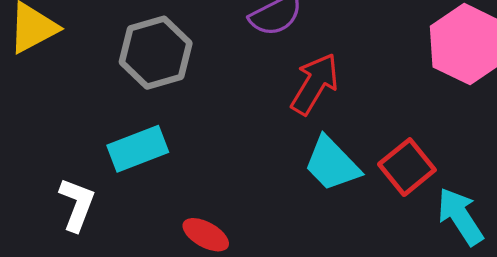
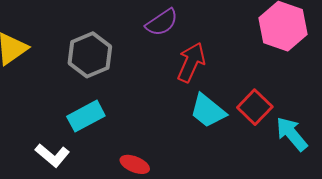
white L-shape: (77, 204) -> (52, 155), turned 116

